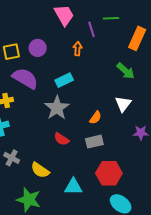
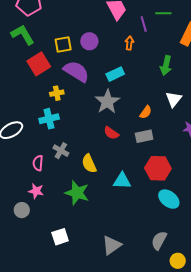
green arrow: (126, 71) -> (166, 66), moved, turned 60
yellow semicircle: (40, 170) -> (89, 164), turned 30

